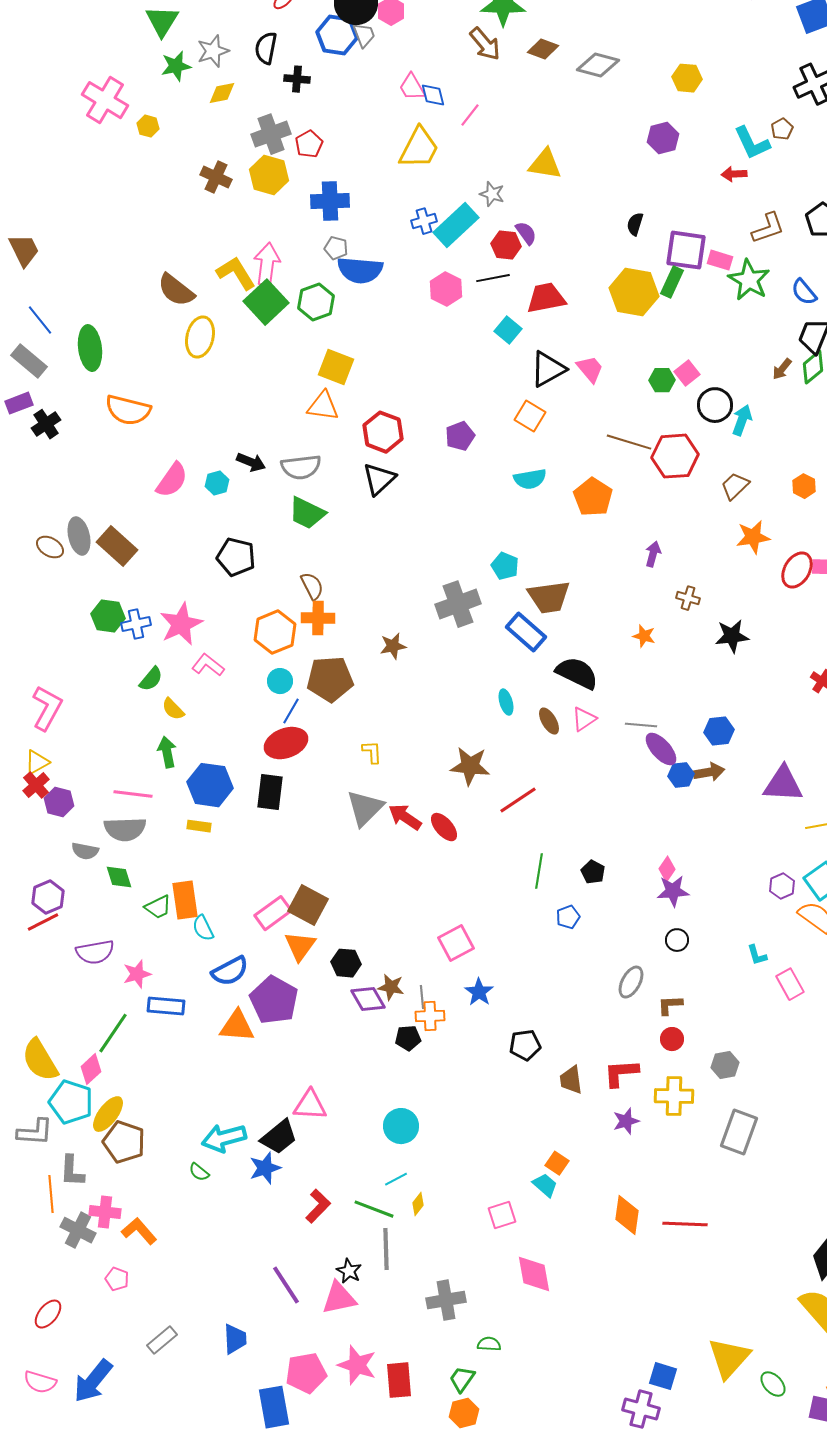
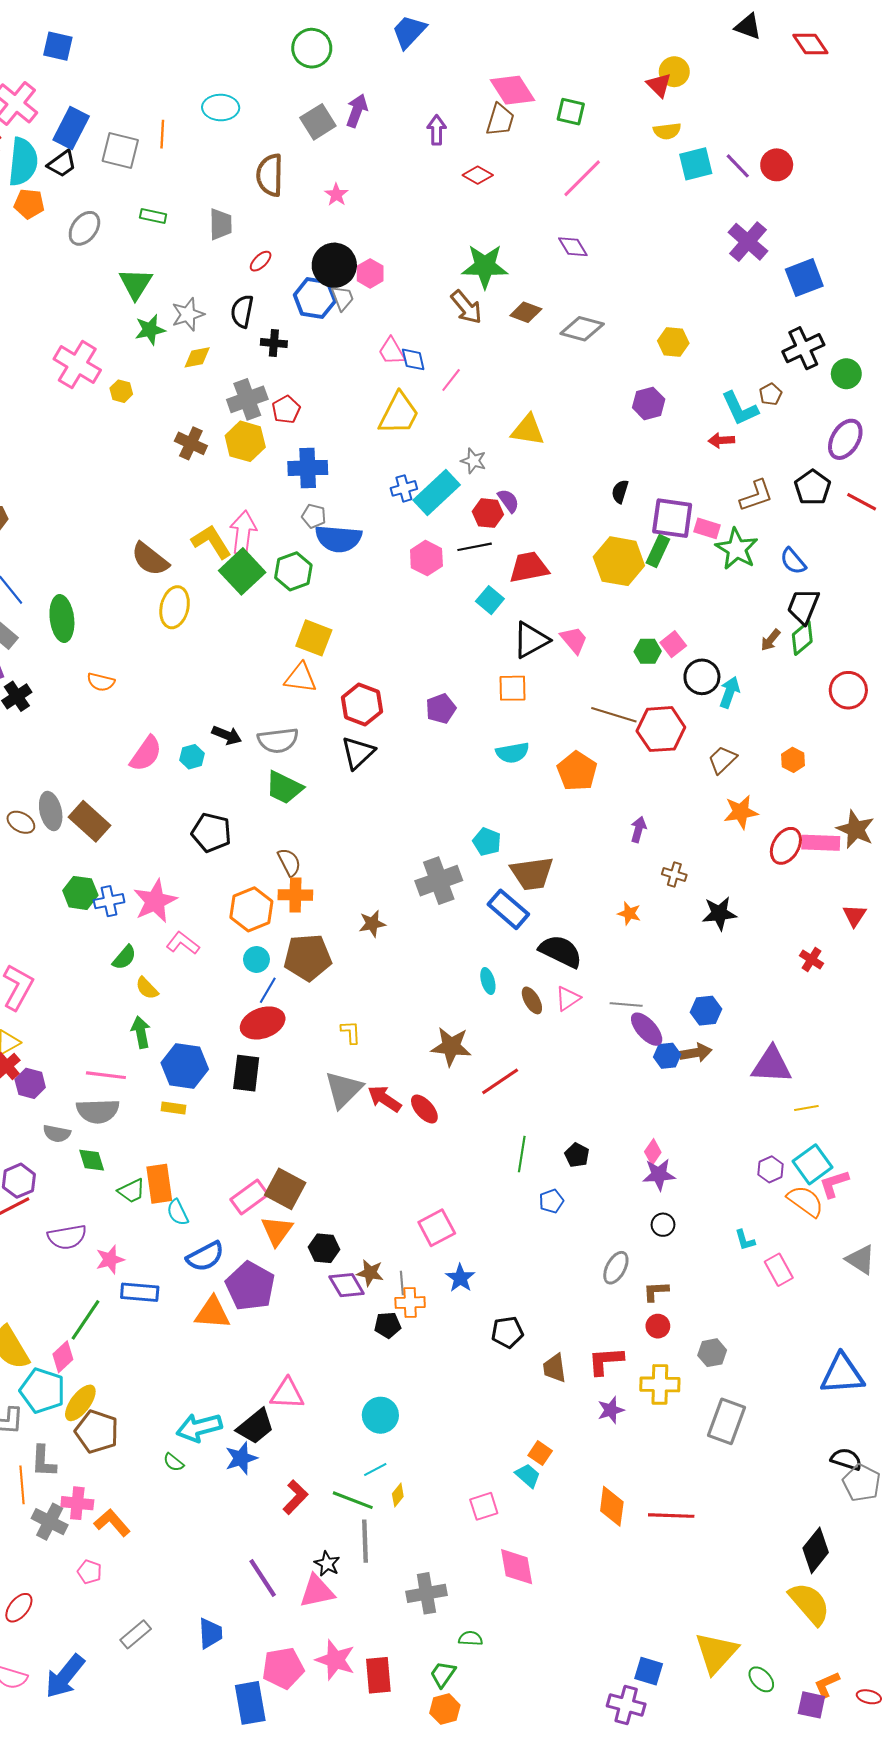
orange semicircle: (128, 410) -> (101, 682), size x0.6
orange square: (530, 416) -> (512, 688), turned -32

